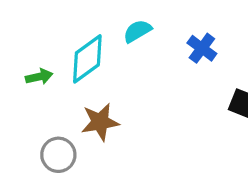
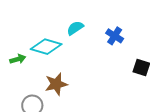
cyan diamond: (87, 59) -> (46, 47), turned 56

